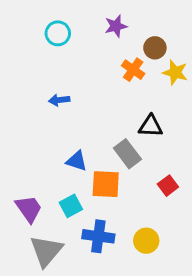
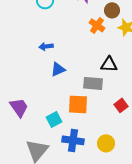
gray rectangle: (127, 154) -> (93, 83), turned -48
blue triangle: (77, 161) -> (58, 69), moved, turned -42
purple trapezoid: (29, 209) -> (19, 107), moved

